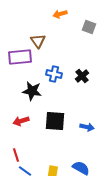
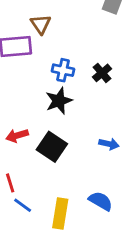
black star: (32, 91) -> (59, 101), moved, turned -30
black square: (55, 121) -> (52, 147), moved, turned 30

